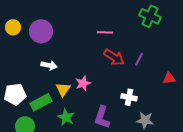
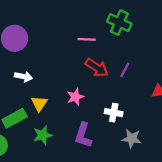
green cross: (150, 16) -> (119, 23), moved
pink star: (83, 83) -> (75, 97), moved
green star: (66, 117) -> (43, 135), turned 30

